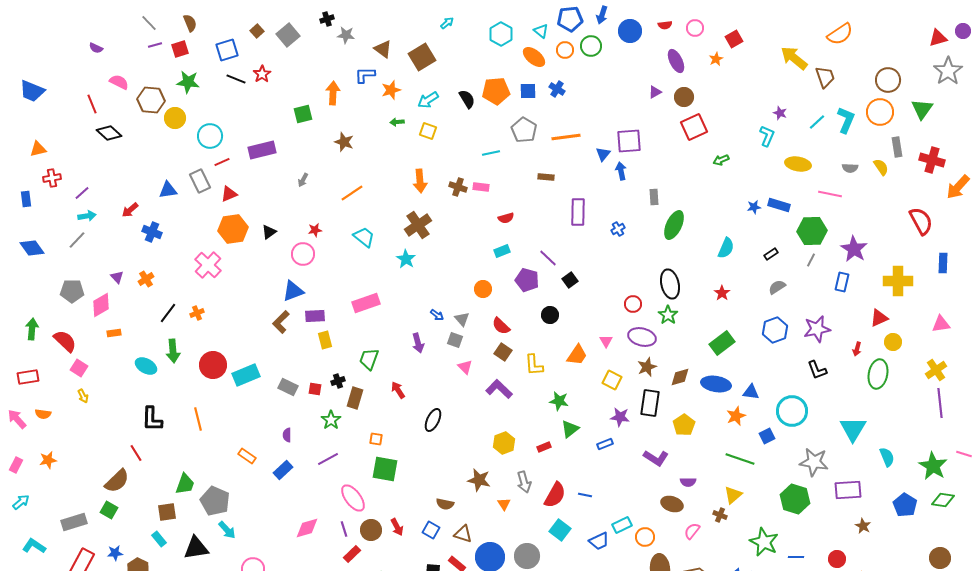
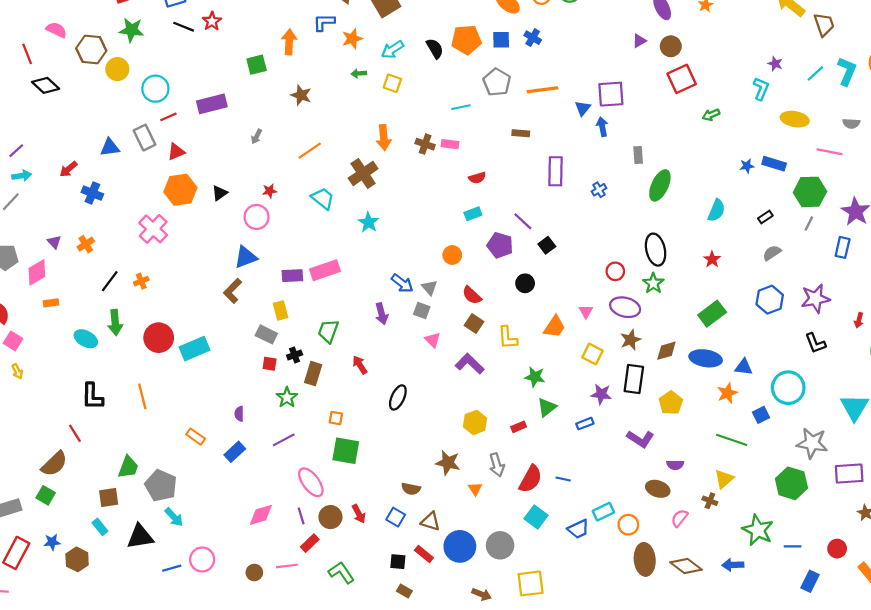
brown cross: (418, 225) -> (363, 173), moved
blue arrow: (437, 315) -> (402, 283), size x1.5
purple rectangle: (315, 316) -> (292, 276), moved
gray rectangle: (288, 387) -> (266, 334), moved

